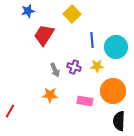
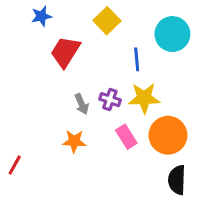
cyan circle: (116, 47) -> (172, 34), moved
yellow star: (97, 66) -> (144, 98), size x1.5
pink rectangle: (85, 101) -> (126, 137), moved, turned 49

